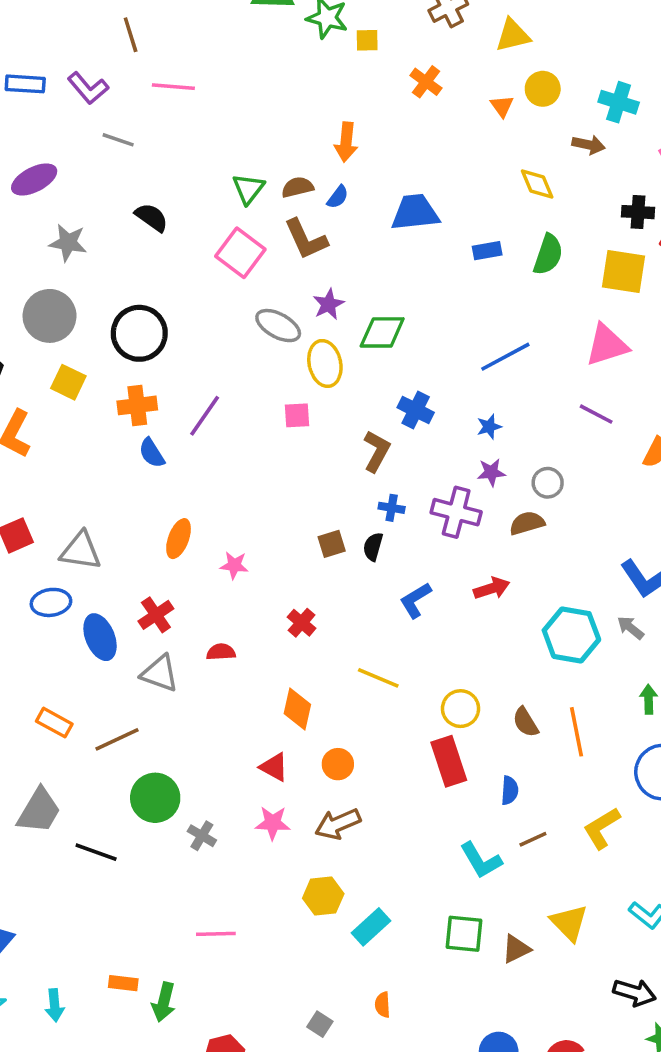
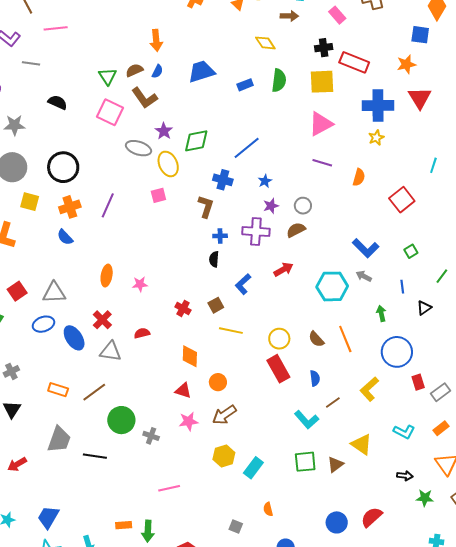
blue line: (505, 357) -> (247, 148), moved
blue semicircle: (152, 453) -> (65, 237), moved
brown square: (332, 544) -> (216, 305), moved
black arrow: (635, 993) -> (405, 476), size x0.7

